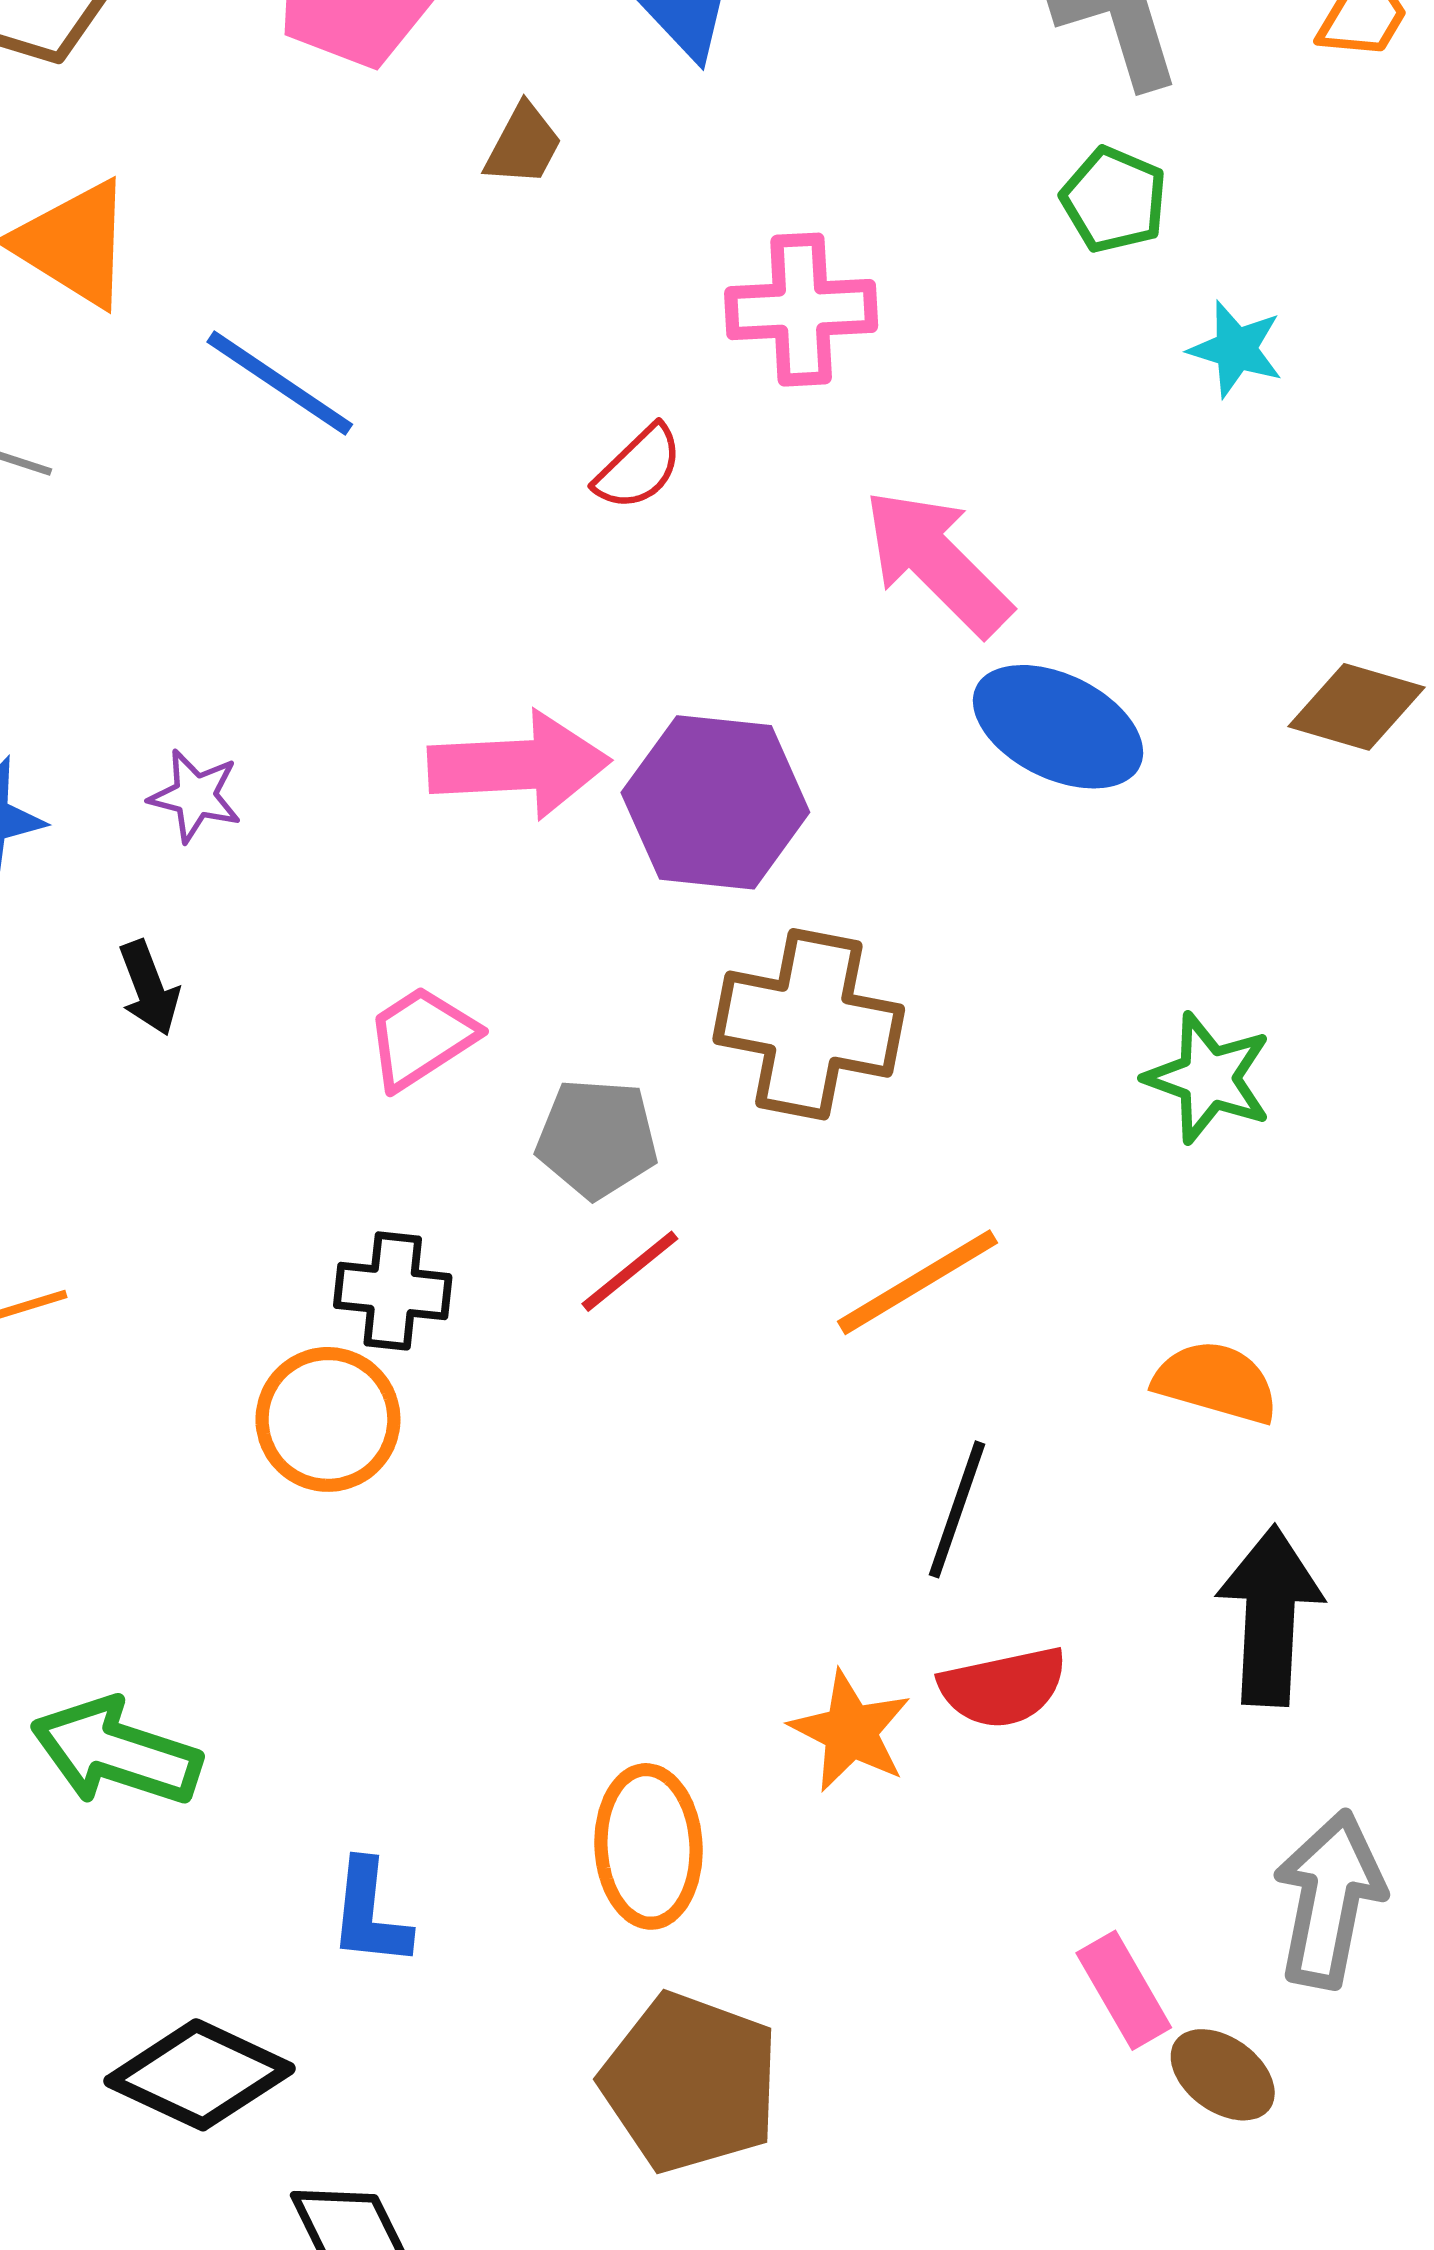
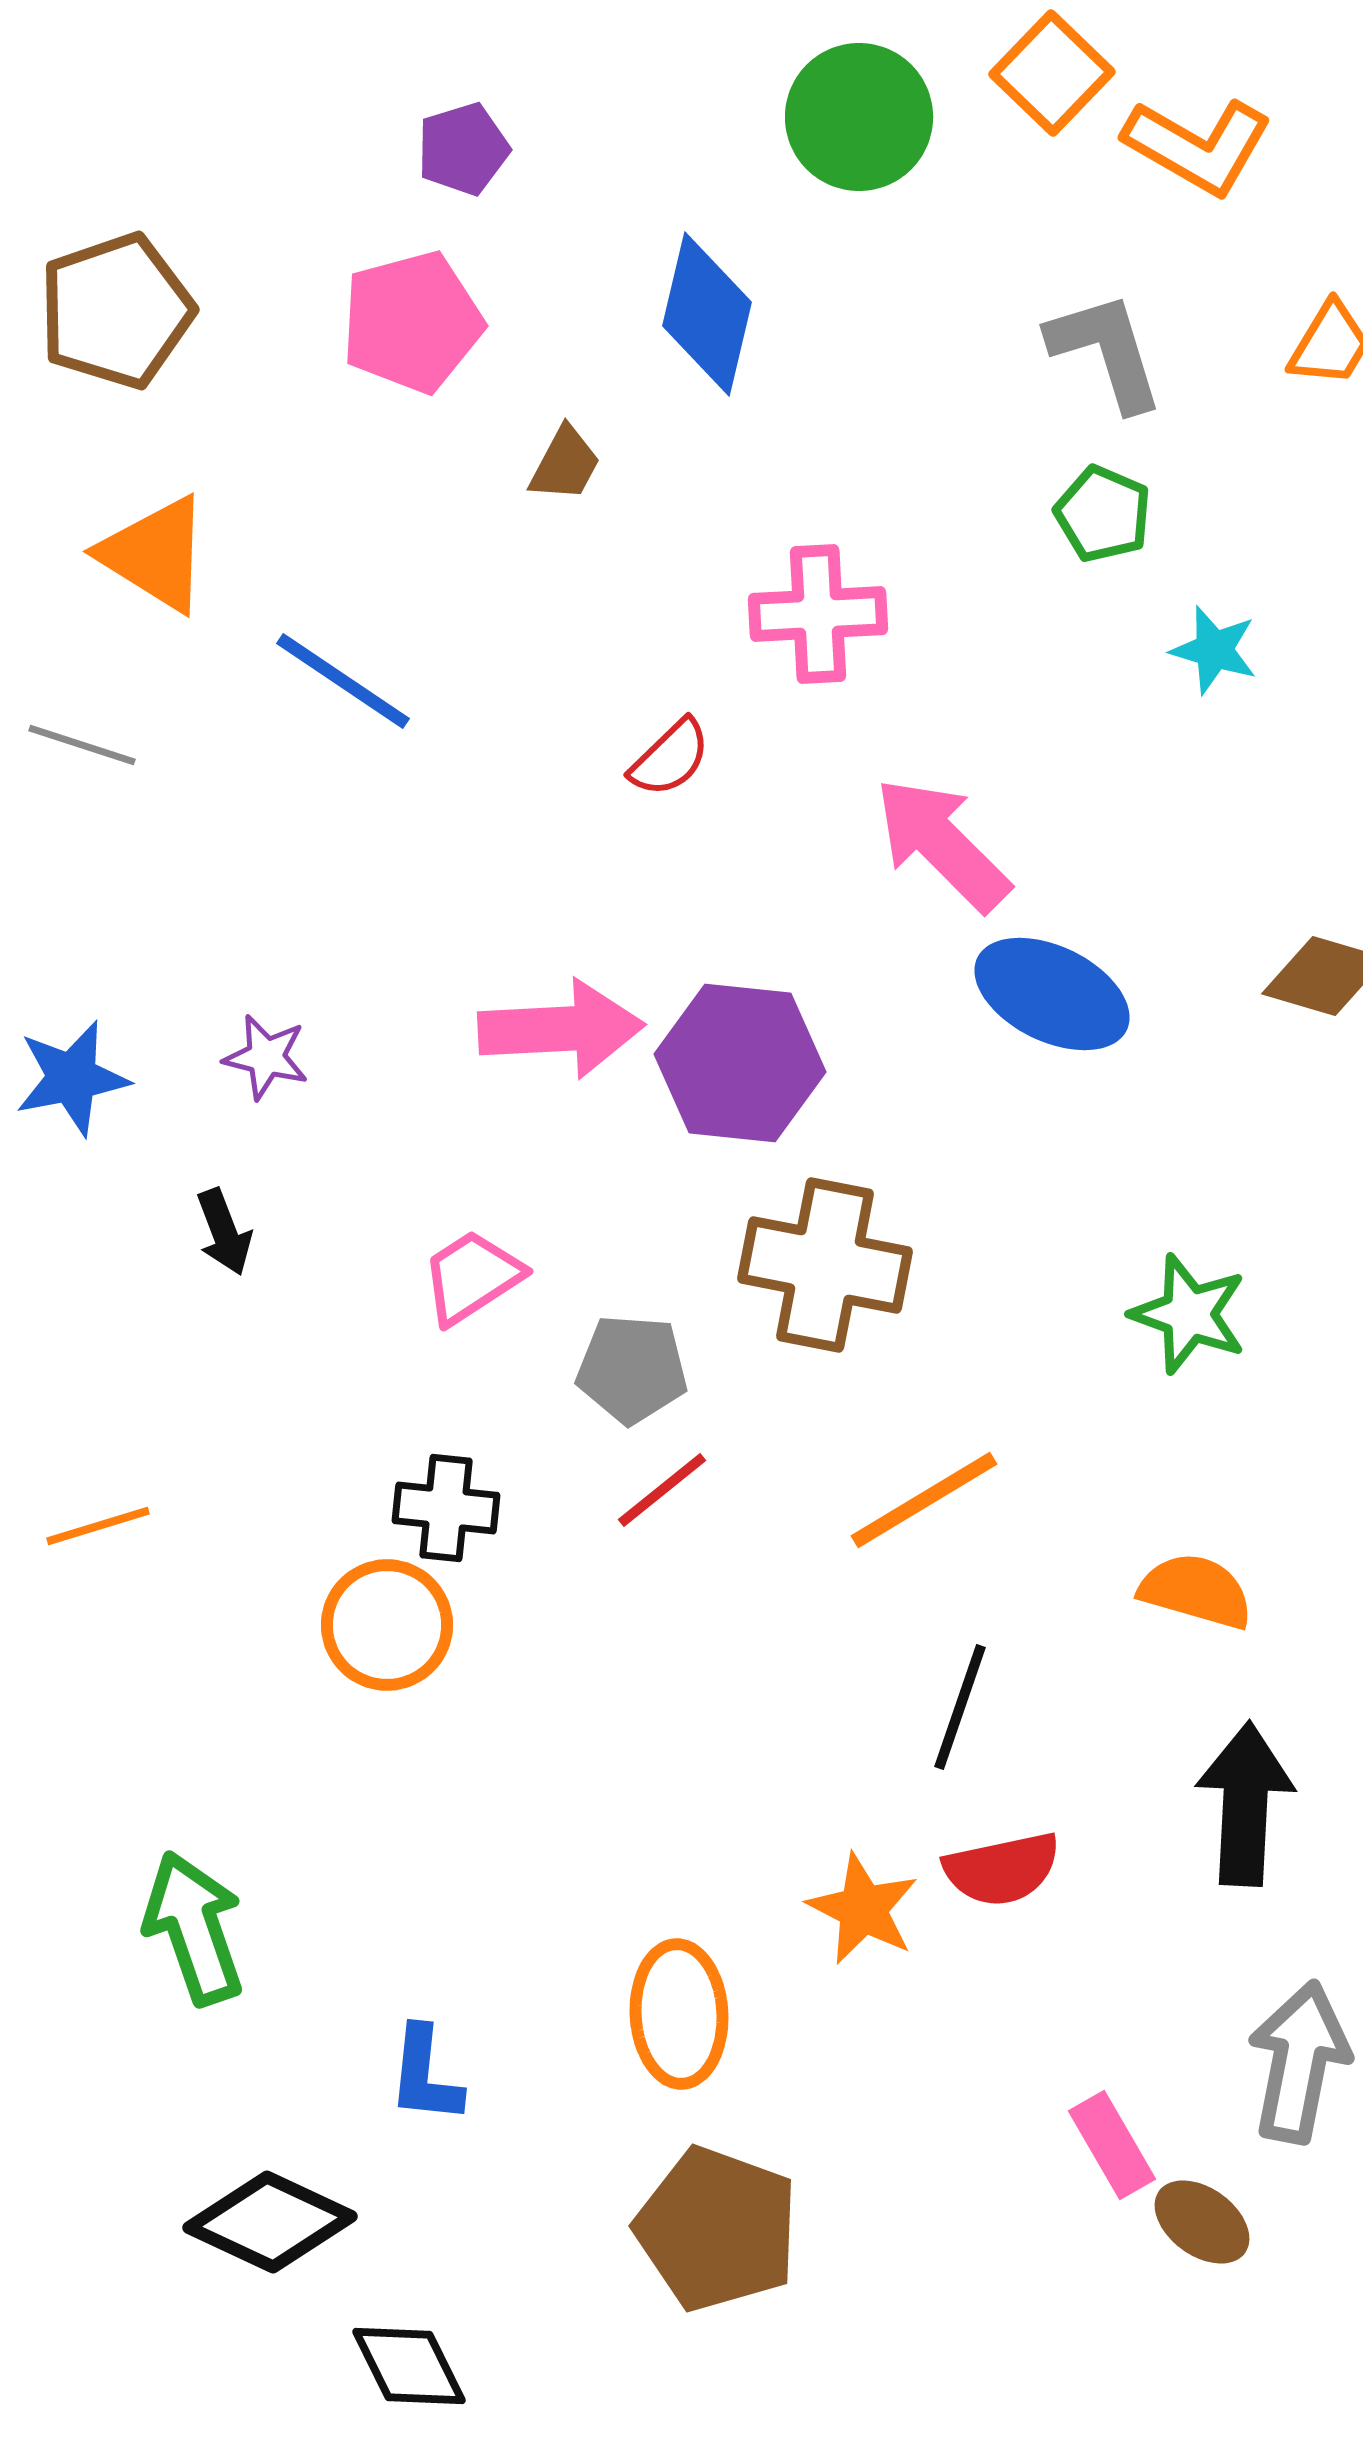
green arrow: (116, 1752) -> (194, 1928), turned 53

